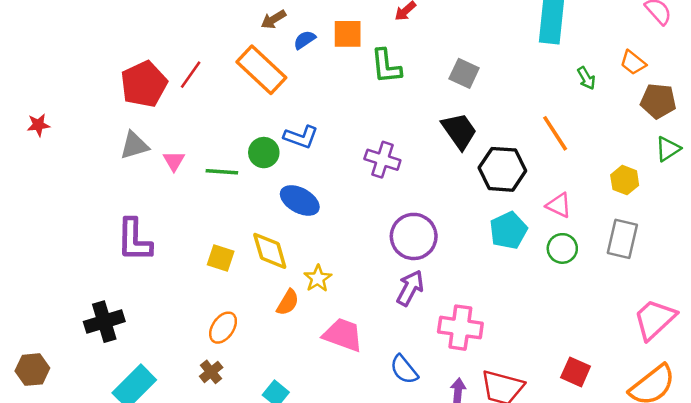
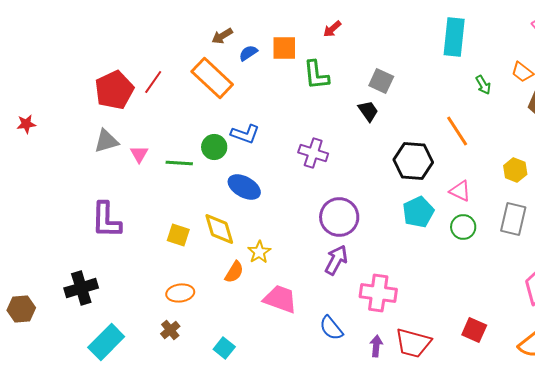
black trapezoid: (459, 131) -> (368, 111), moved, size x0.7
orange ellipse: (223, 328) -> (180, 293), turned 48
brown hexagon: (32, 370) -> (21, 309), moved

